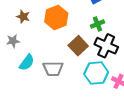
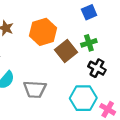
brown square: (78, 46) -> (66, 51), moved
black cross: (106, 46) -> (97, 68), size x0.7

